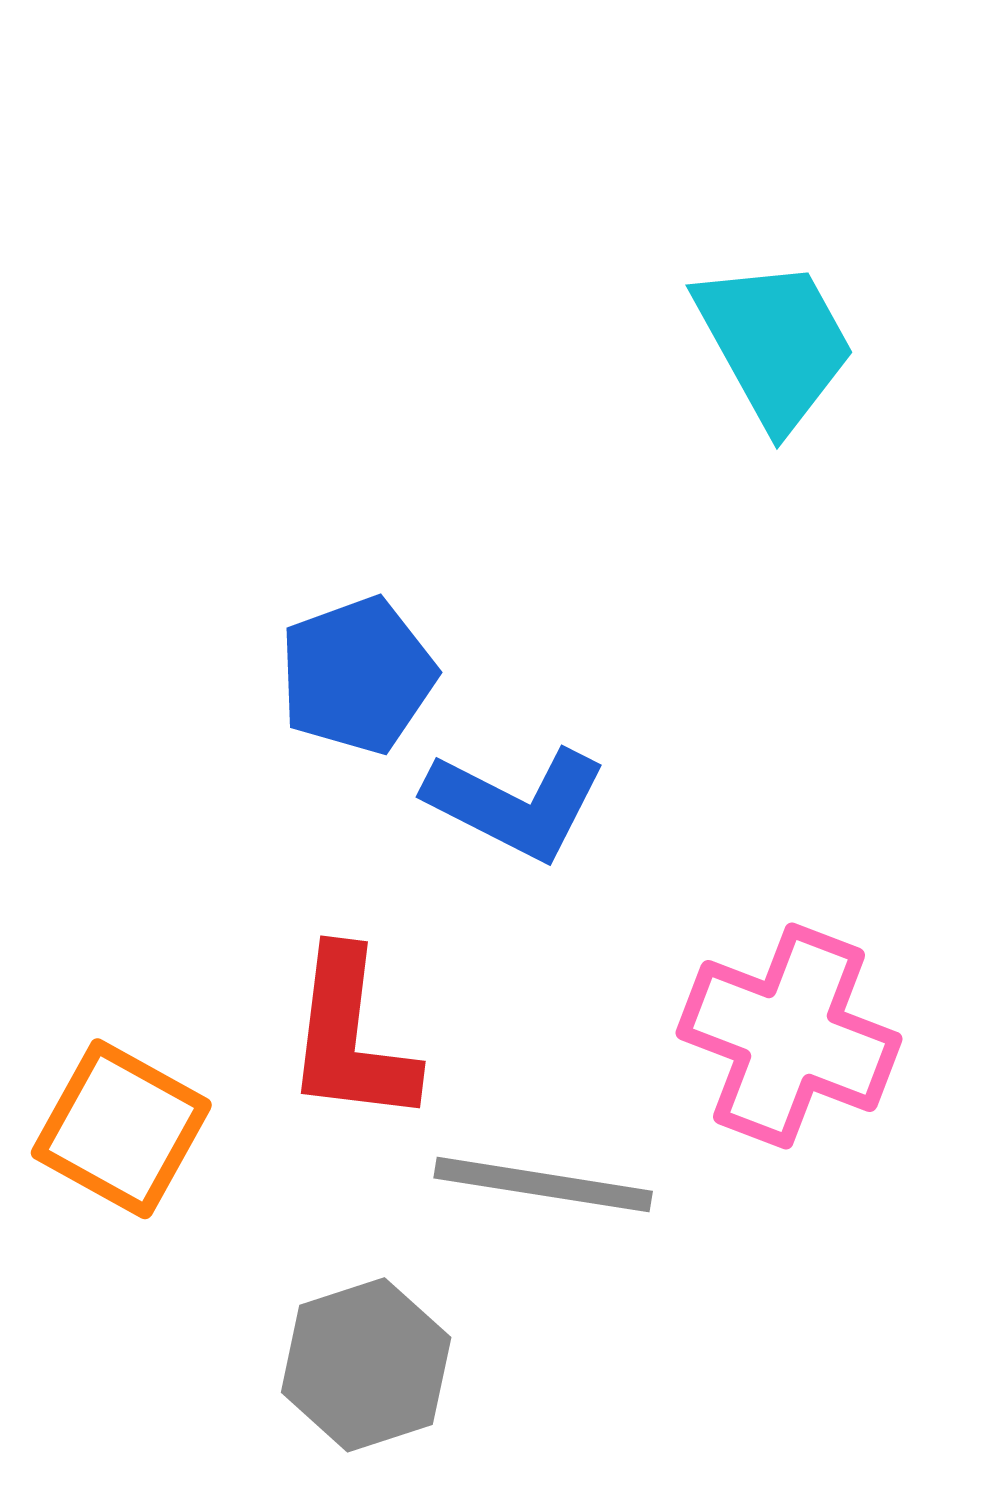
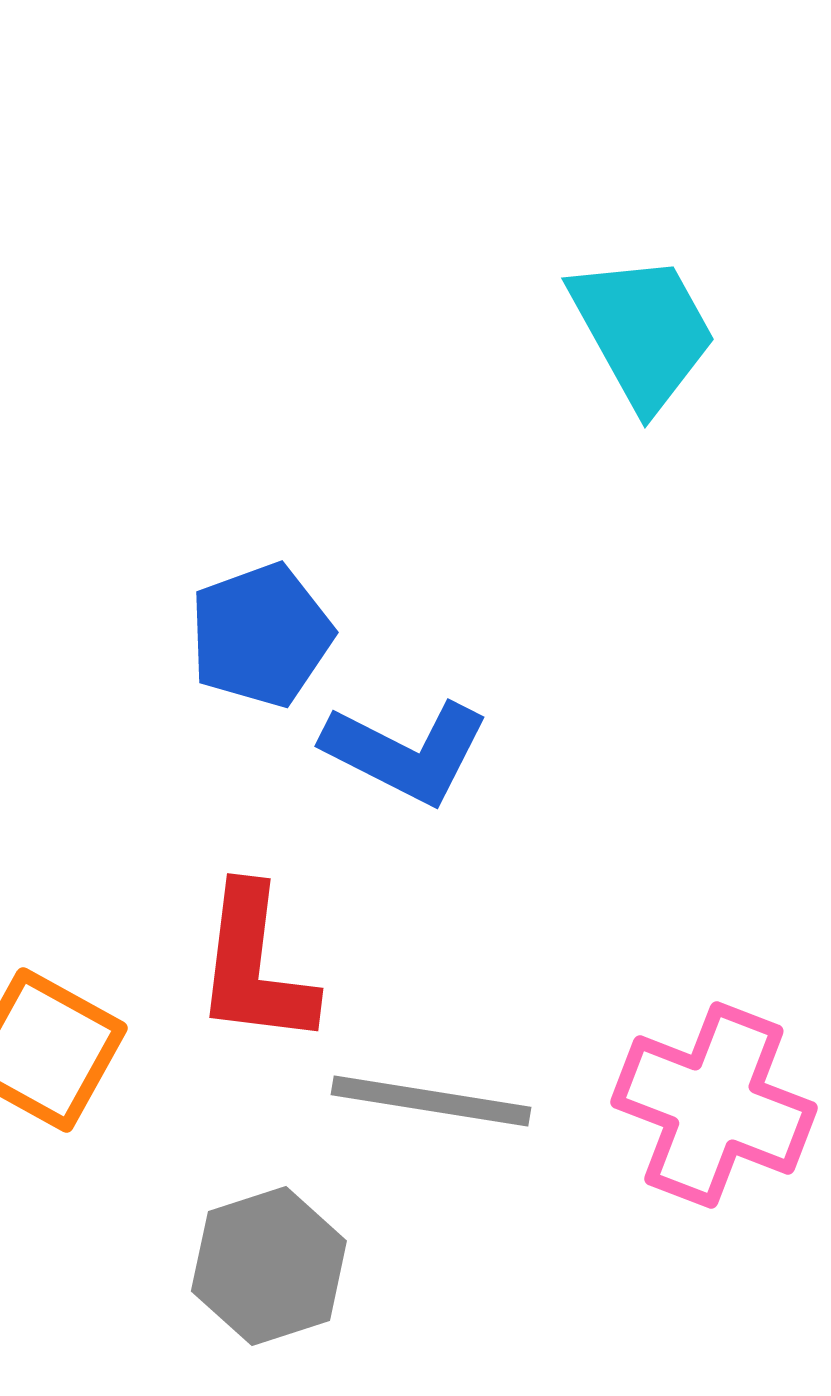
pink cross: (789, 1036) -> (714, 1105), moved

